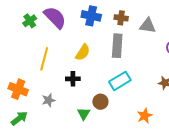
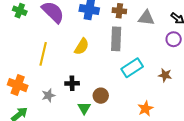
green cross: (30, 21) -> (20, 11), moved, turned -32
black cross: (73, 79) -> (72, 83), moved
cyan rectangle: (120, 81) -> (132, 68), moved

